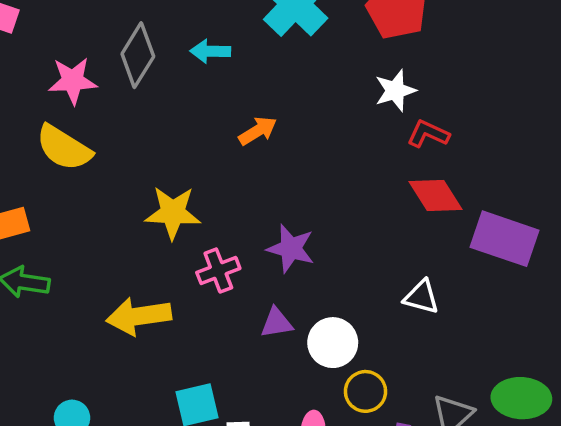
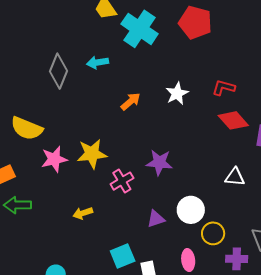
pink star: (73, 81) -> (54, 159), moved
white star: (395, 90) -> (177, 94), moved
yellow arrow: (139, 316) -> (83, 213), size x0.6
purple triangle: (276, 323) -> (156, 219), moved

